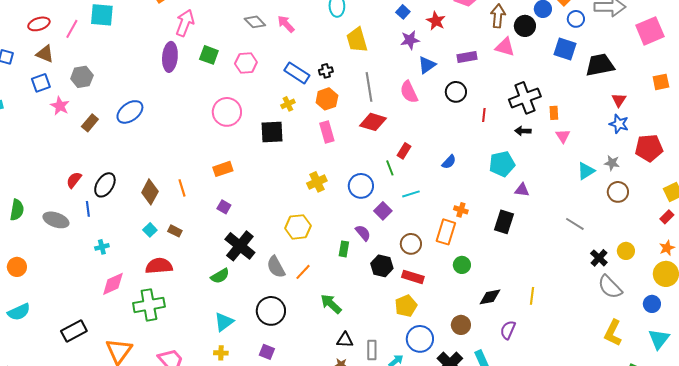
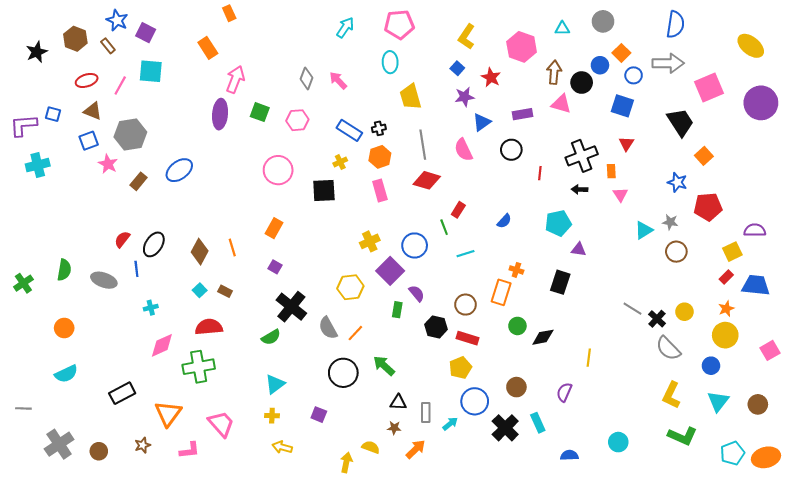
gray diamond: (255, 22) -> (307, 78), turned 65
black trapezoid: (600, 65) -> (680, 122), moved, turned 68
gray hexagon: (82, 77) -> (130, 134), size x1.4
orange square: (661, 82) -> (704, 156), moved, turned -30
red triangle: (619, 100) -> (626, 144), moved
orange rectangle: (223, 169) -> (274, 228), turned -42
purple square: (383, 211) -> (390, 271), moved, size x1.5
gray line: (575, 224) -> (633, 309), moved
black diamond: (490, 297) -> (543, 337), moved
black circle: (271, 311) -> (343, 373), moved

